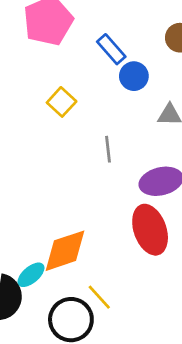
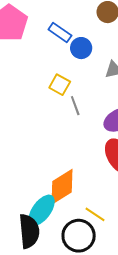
yellow square: (62, 102) -> (60, 85), moved
cyan ellipse: (31, 275) -> (42, 210), size x1.5

